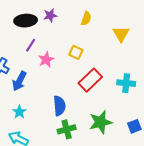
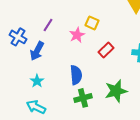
purple line: (31, 45) -> (48, 25), moved
pink star: (46, 60) -> (77, 35), moved
red rectangle: (90, 80) -> (106, 50), size x0.7

